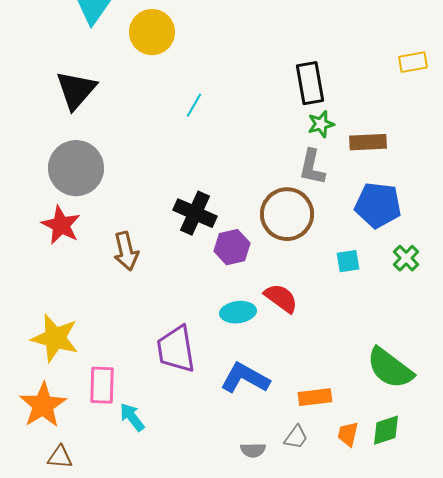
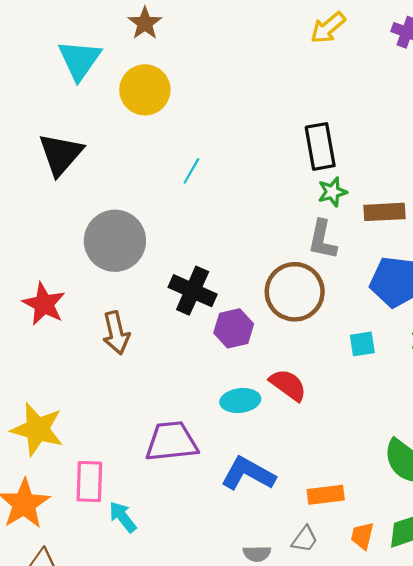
gray circle: (76, 168) -> (115, 241), moved
purple trapezoid: (176, 349) -> (172, 442), turned 93

